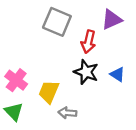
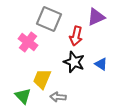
pink cross: (16, 80) -> (28, 42), moved
green triangle: (14, 112) -> (23, 96), moved

